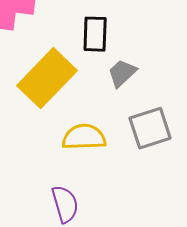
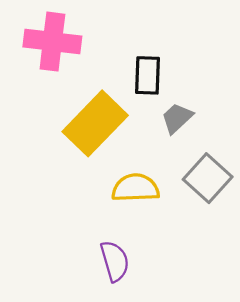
gray square: (150, 128) -> (208, 178), turned -30

